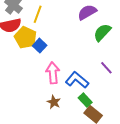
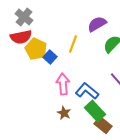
yellow line: (38, 14) -> (73, 44), moved
green rectangle: (85, 100) -> (95, 111), size x1.5

